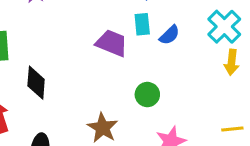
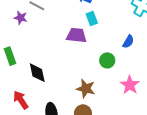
blue semicircle: (170, 35) -> (128, 42), moved

